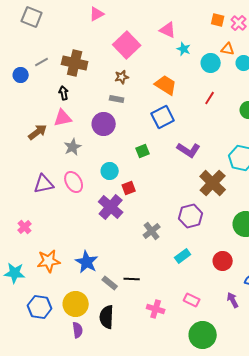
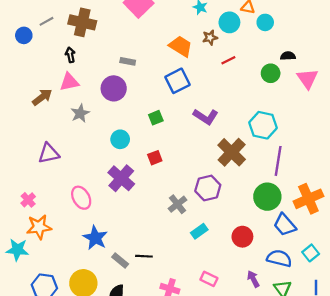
brown star: (122, 77) -> (210, 38), moved
red line: (210, 98) -> (228, 60), turned 32
pink ellipse: (74, 182) -> (81, 198), moved
red square: (129, 188) -> (155, 158), moved
gray cross: (152, 231) -> (178, 204), moved
orange star: (49, 261) -> (39, 227), moved

